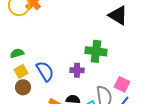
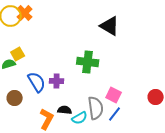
purple cross: (77, 70) -> (57, 81), moved
yellow square: (21, 71) -> (18, 54), moved

